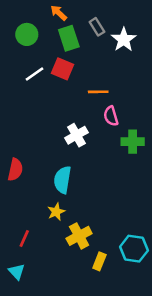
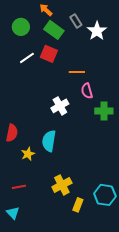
green rectangle: (69, 38) -> (54, 30), turned -36
yellow star: (56, 212) -> (28, 154), moved
red line: (24, 238) -> (19, 187), turned 56

